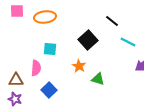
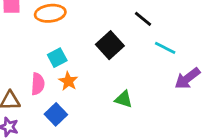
cyan square: (50, 49) -> (57, 58), turned -32
orange star: (79, 66) -> (68, 81), moved

